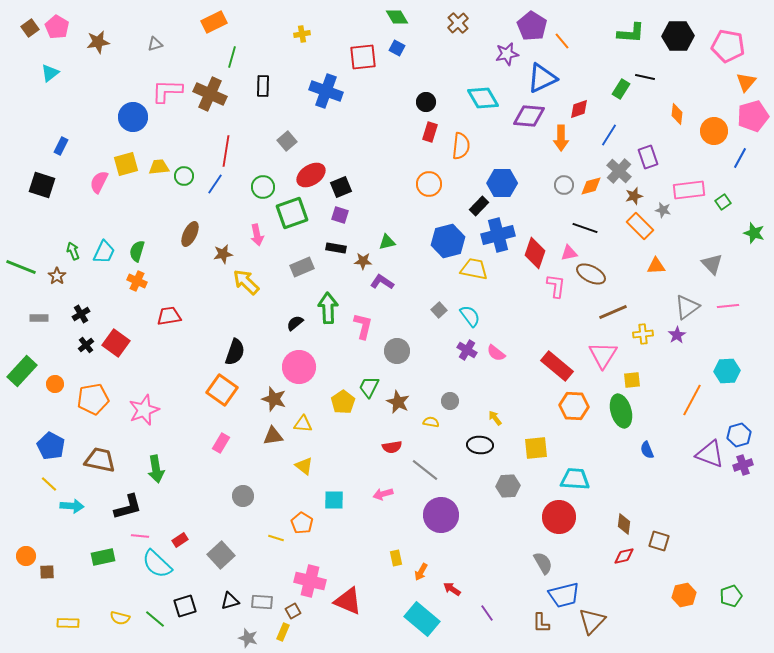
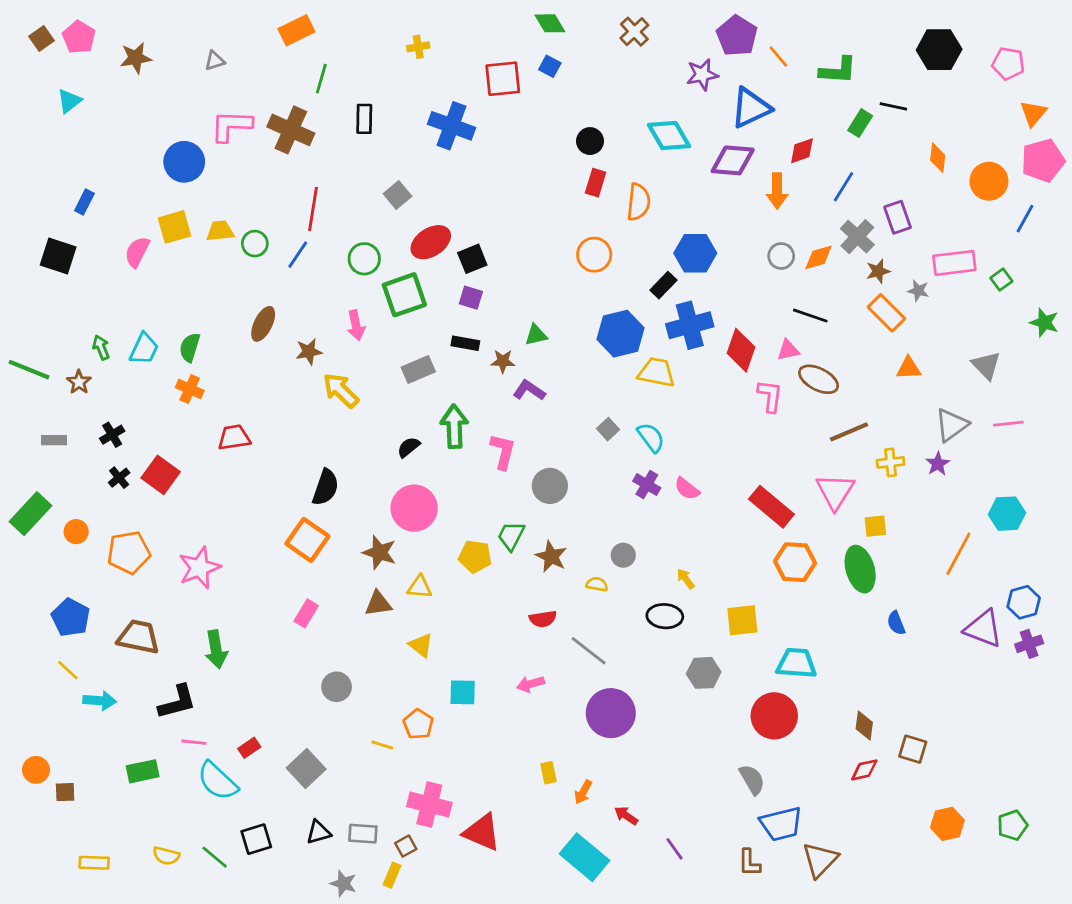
green L-shape: (631, 33) -> (838, 70), moved
pink pentagon: (728, 46) -> (1008, 63), size x0.7
yellow pentagon: (343, 402) -> (475, 557), turned -30

